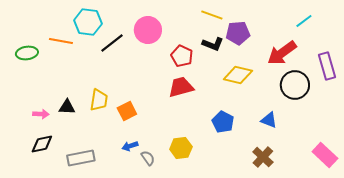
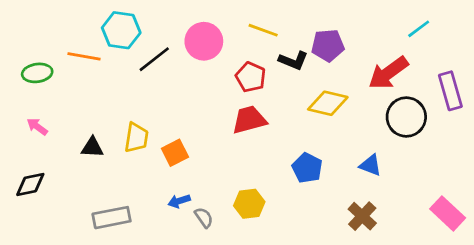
yellow line: (212, 15) -> (263, 30), moved
pink arrow: (41, 114) -> (37, 127), moved, turned -147
black diamond: (42, 144) -> (30, 184), moved

